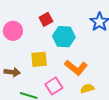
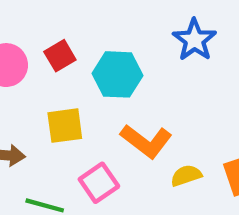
red square: (46, 19) -> (60, 56), moved
yellow semicircle: (87, 88) -> (186, 175), moved

